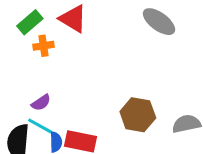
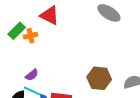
green rectangle: (30, 22) -> (17, 31), moved

